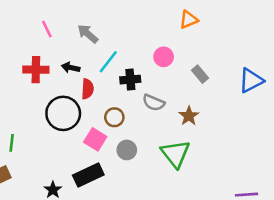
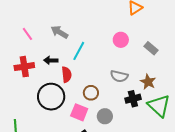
black cross: (130, 80) -> (133, 99), moved
green triangle: (175, 154) -> (159, 106), moved

